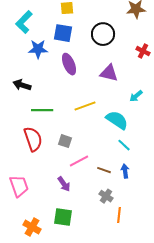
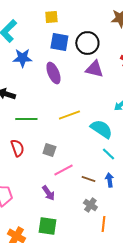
blue square: (63, 33) -> (59, 42), moved
purple triangle: (109, 73) -> (94, 69), moved
red semicircle: (33, 139) -> (17, 148), size x0.7

